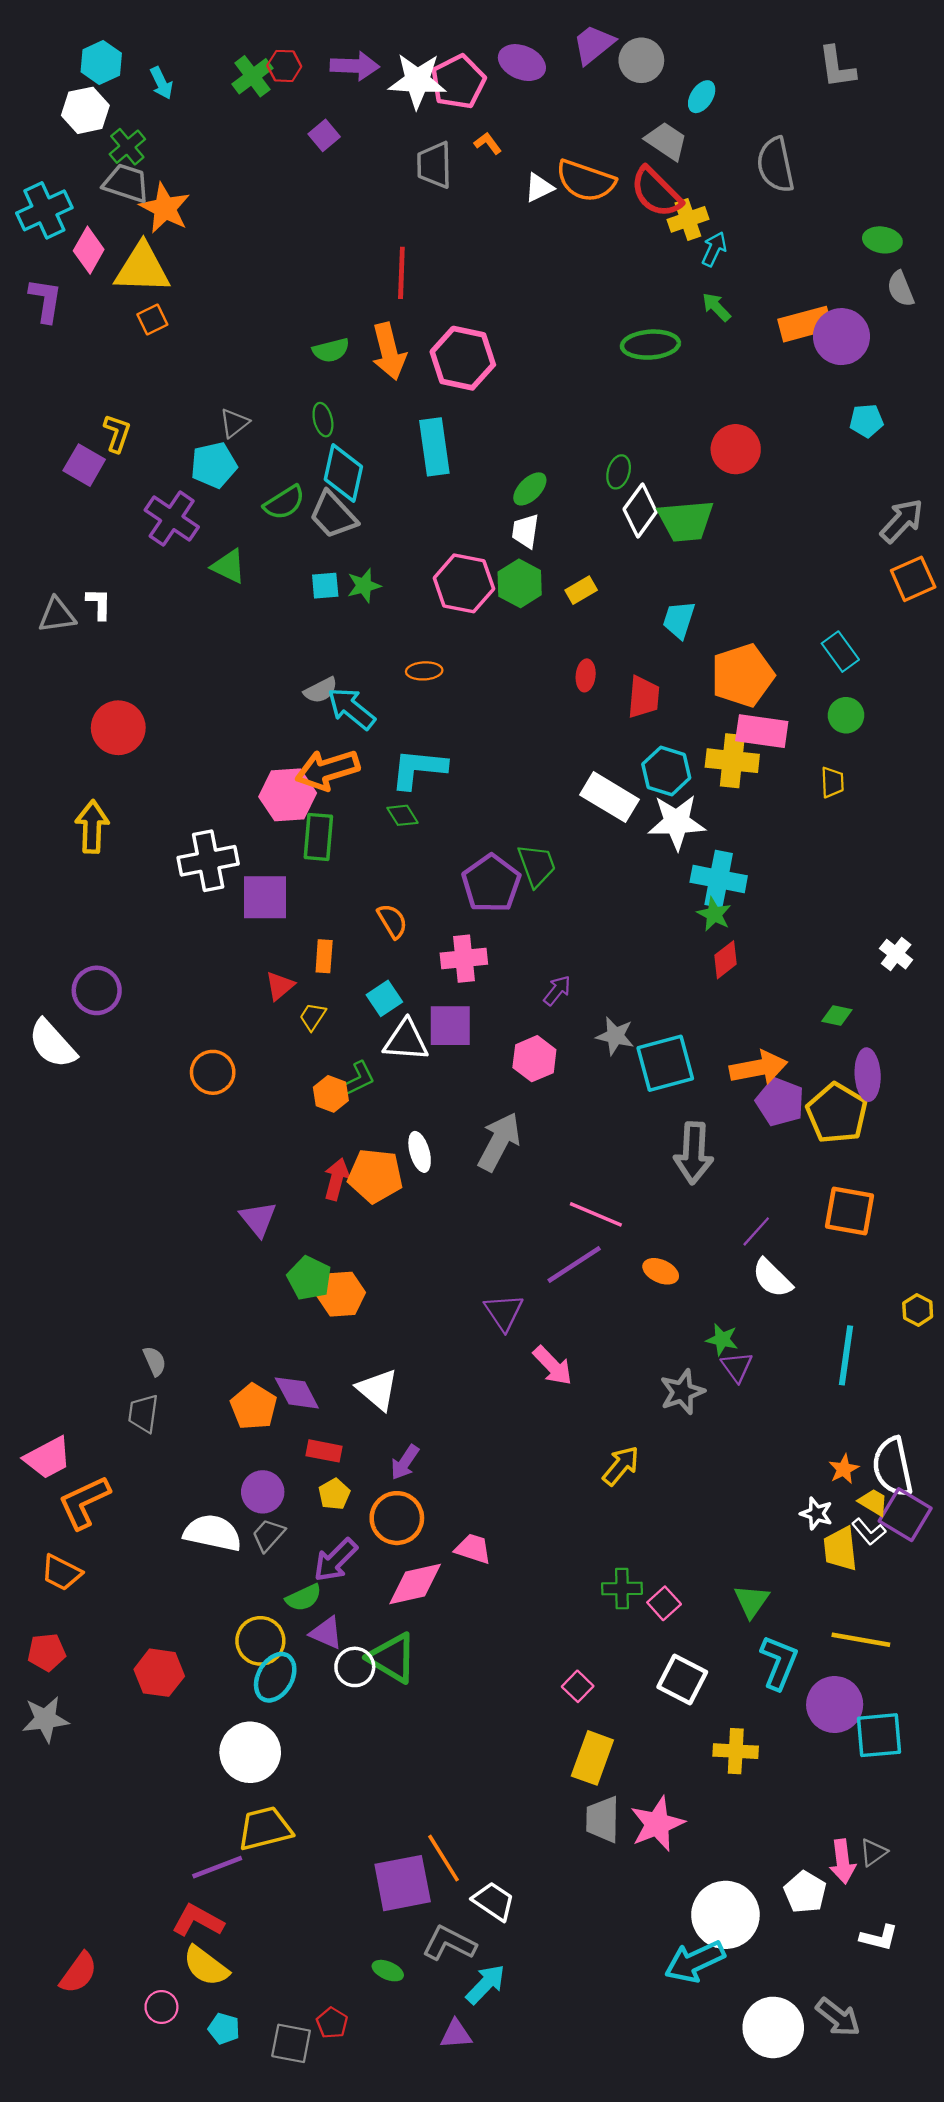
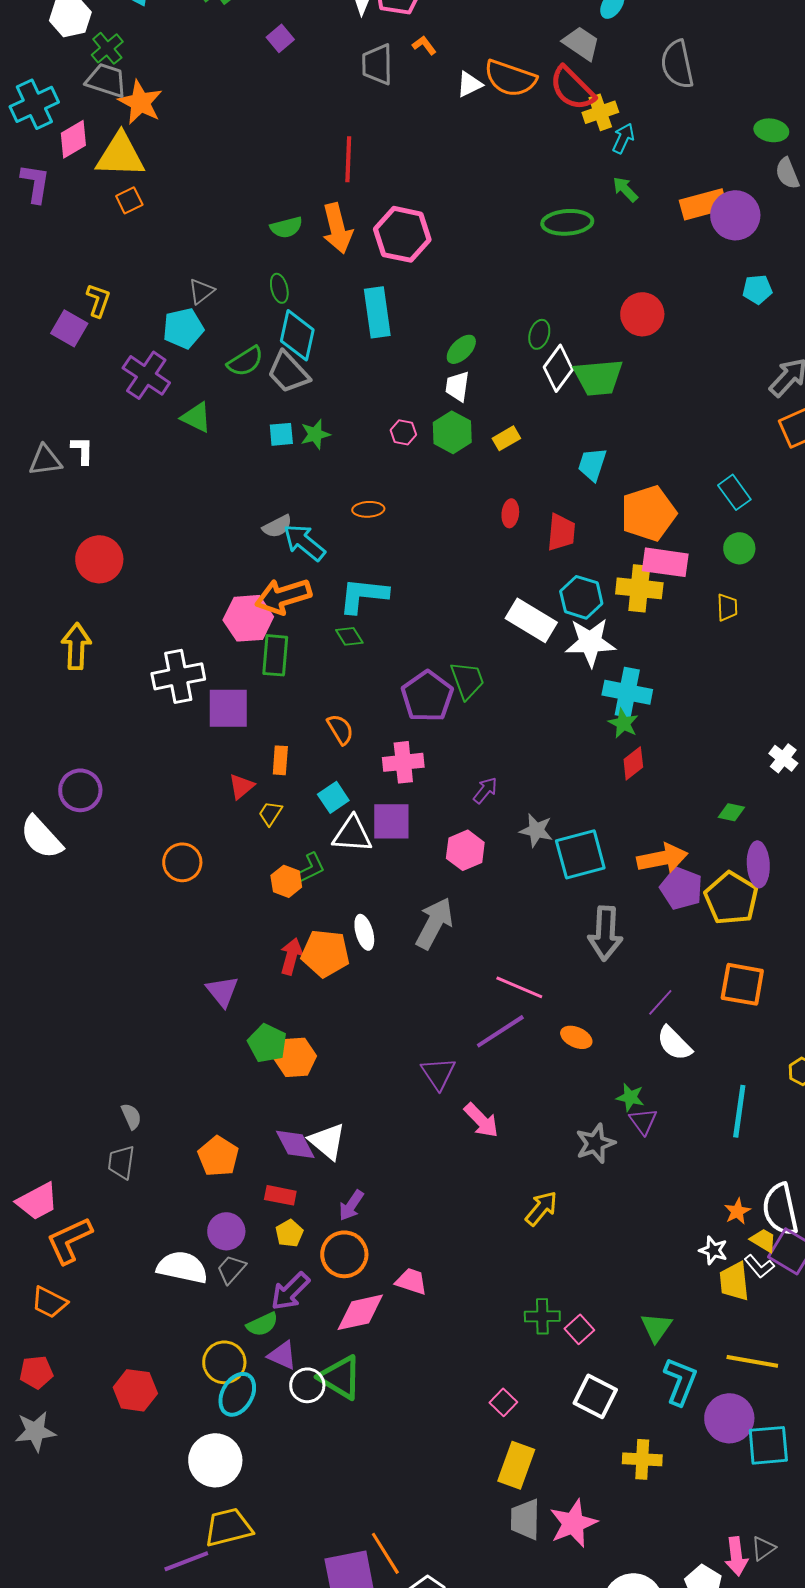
pink diamond: (89, 250) -> (73, 139), turned 30
pink hexagon: (464, 583) -> (403, 432), size x0.5
purple diamond: (297, 1393) -> (295, 1144), moved

